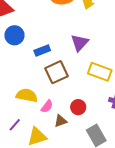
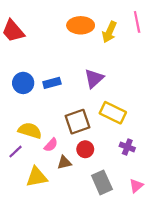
blue circle: (14, 35) -> (23, 83), moved
brown square: (57, 72) -> (77, 122), moved
purple line: (15, 125) -> (16, 152), moved

